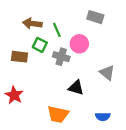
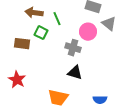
pink circle: (79, 44) -> (88, 32), moved
gray cross: (61, 57) -> (73, 48), moved
gray triangle: (107, 73) -> (109, 24), moved

